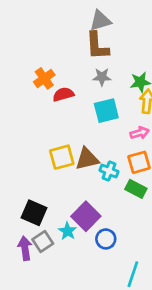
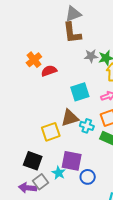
gray star: (102, 77) -> (91, 56), moved
cyan square: (106, 111) -> (80, 92), moved
yellow square: (62, 157) -> (51, 132), moved
purple square: (86, 216) -> (72, 161), turned -30
purple arrow: (25, 248) -> (28, 188), turned -72

